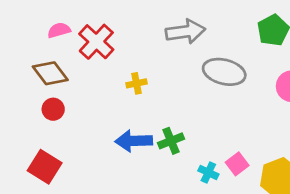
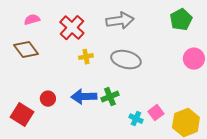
red cross: (96, 42) -> (72, 28), moved
gray ellipse: (224, 72) -> (126, 60), moved
red circle: (53, 109) -> (48, 99), moved

